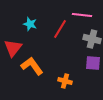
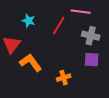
orange cross: (65, 81) -> (64, 78), turned -32

